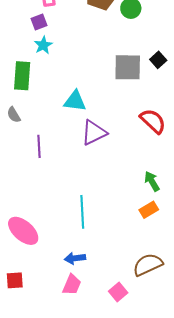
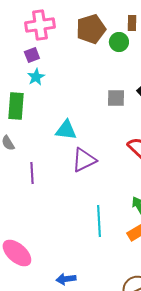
gray square: (128, 67) -> (116, 98), size x0.7
cyan line: (82, 212) -> (99, 221), moved

